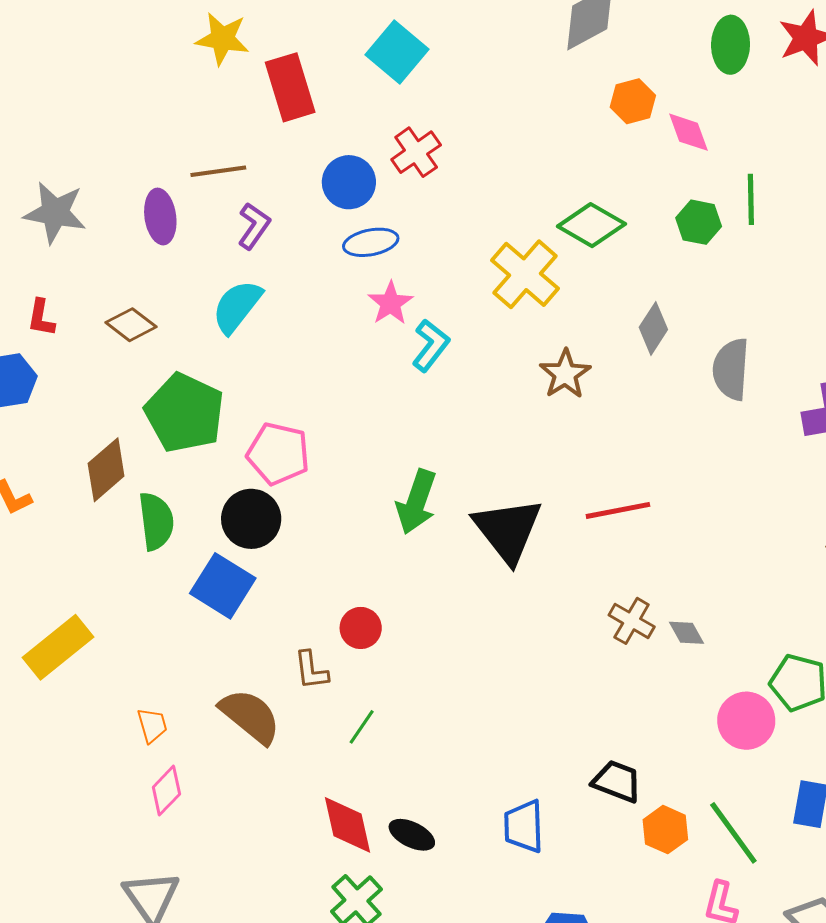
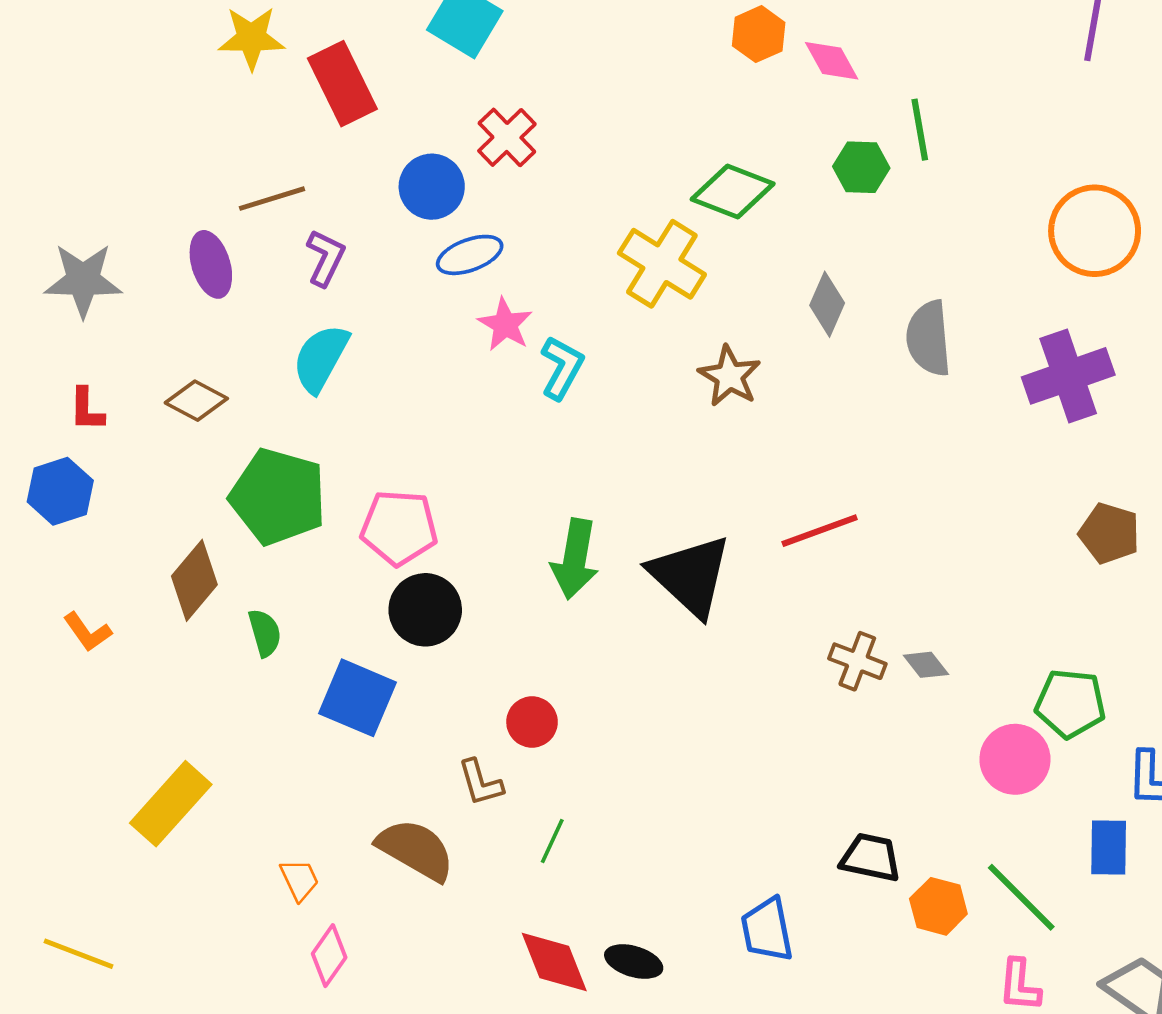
black circle: (251, 519) -> (425, 610), moved
green semicircle: (156, 521) -> (265, 633), size x0.7

